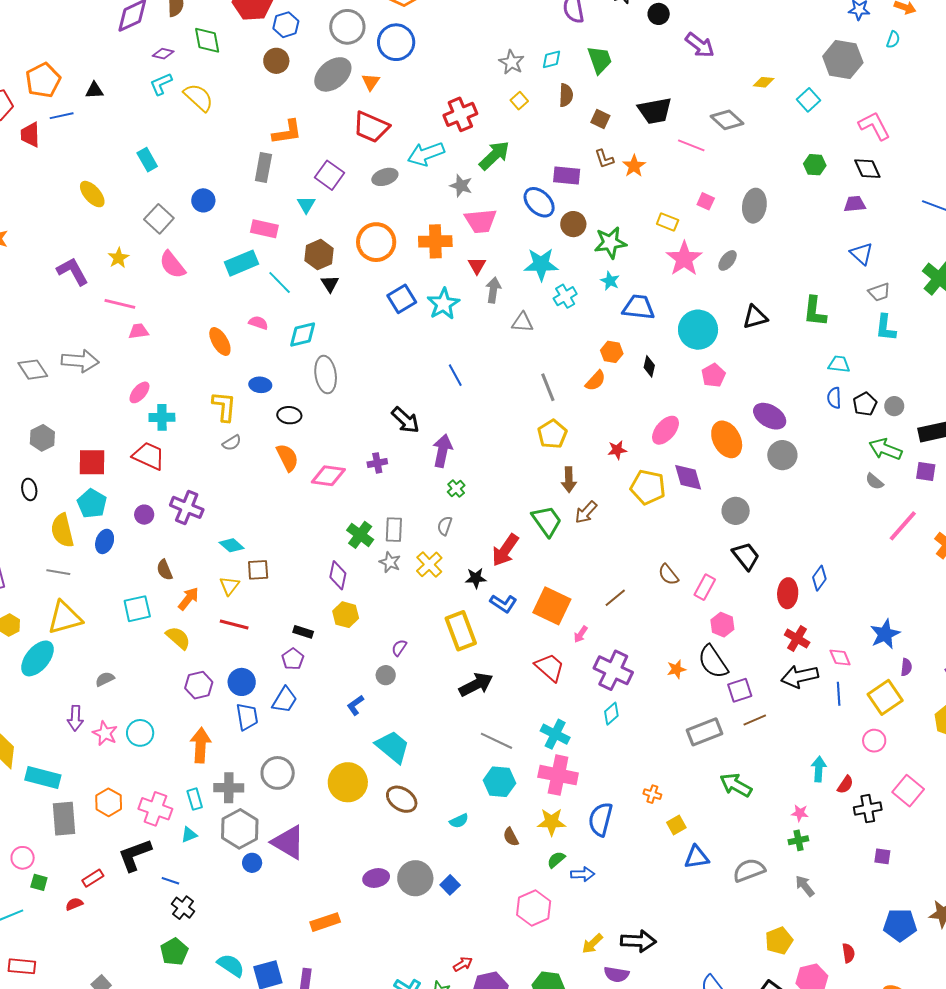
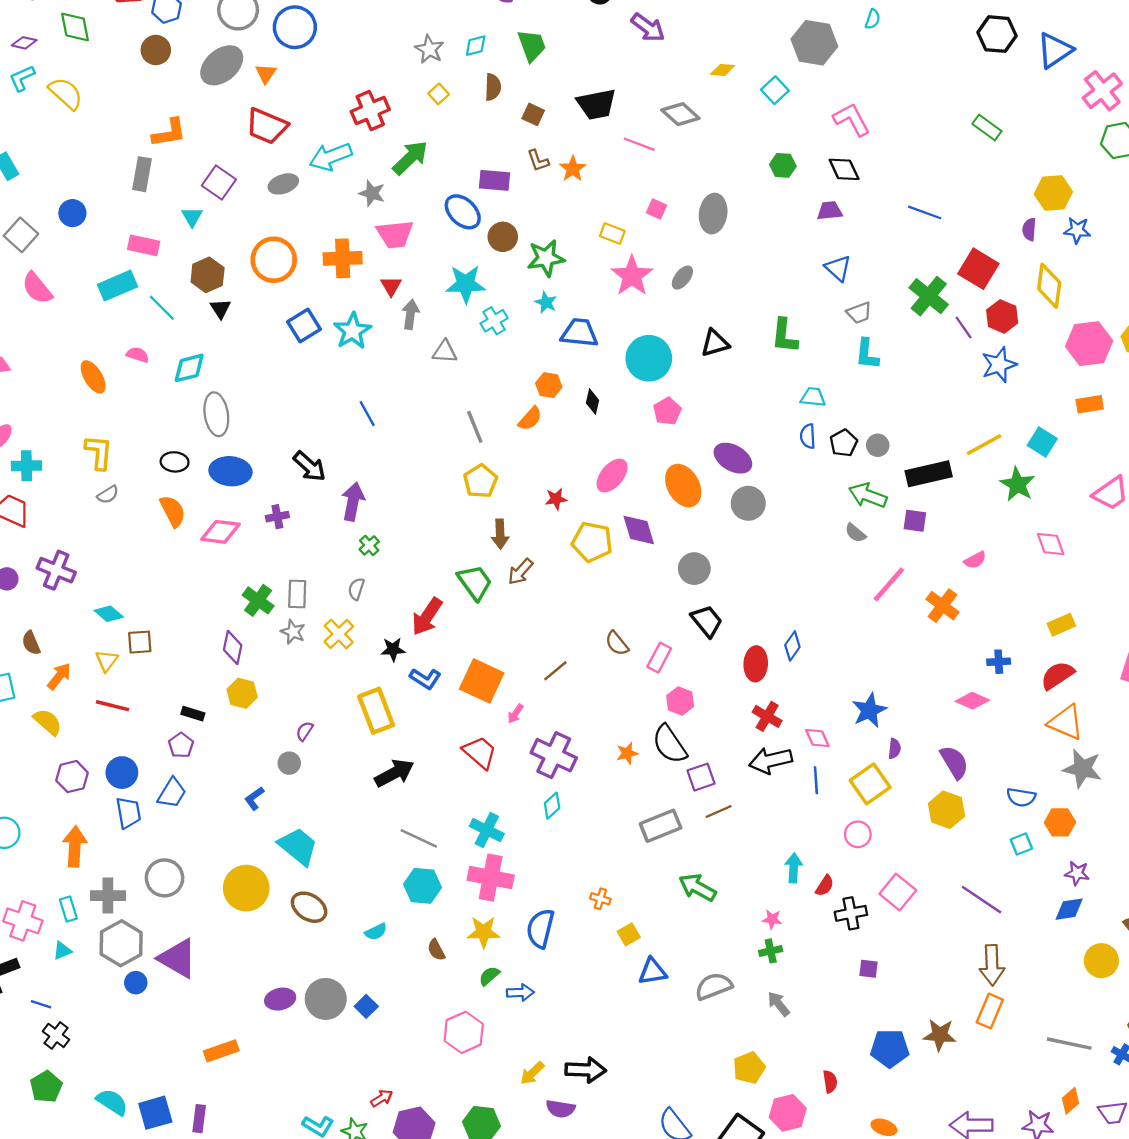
blue ellipse: (260, 385) -> (230, 471), moved, size x1.6

